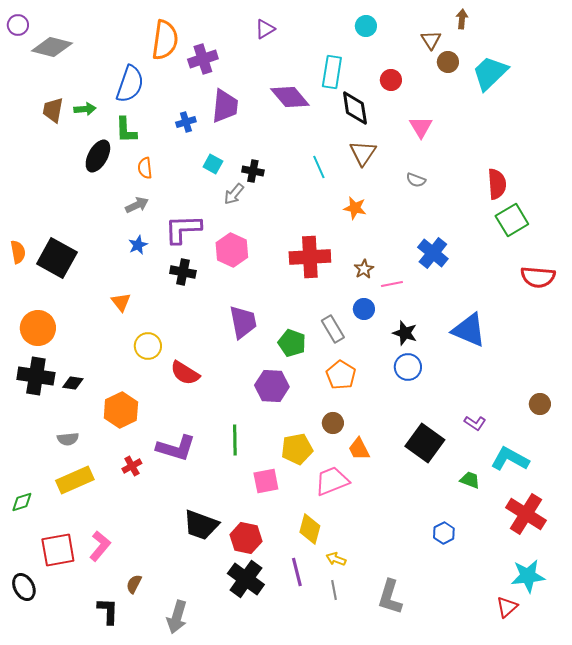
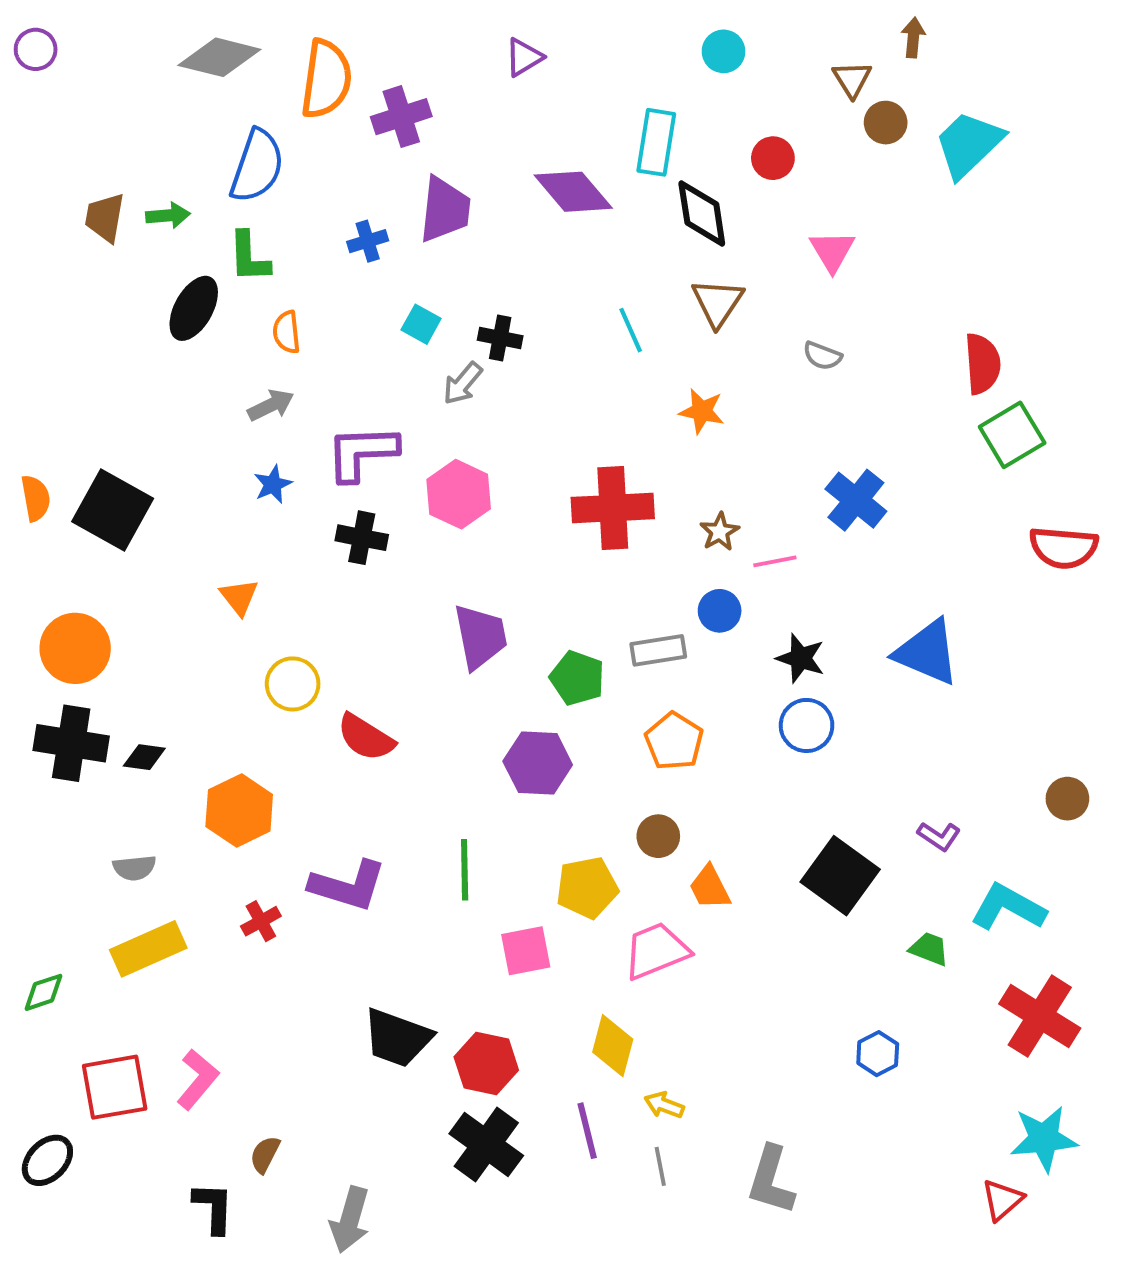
gray diamond: (52, 47) -> (219, 57), moved
gray rectangle: (333, 329) -> (658, 650), turned -68
black ellipse: (24, 587) -> (47, 1160), turned 72

